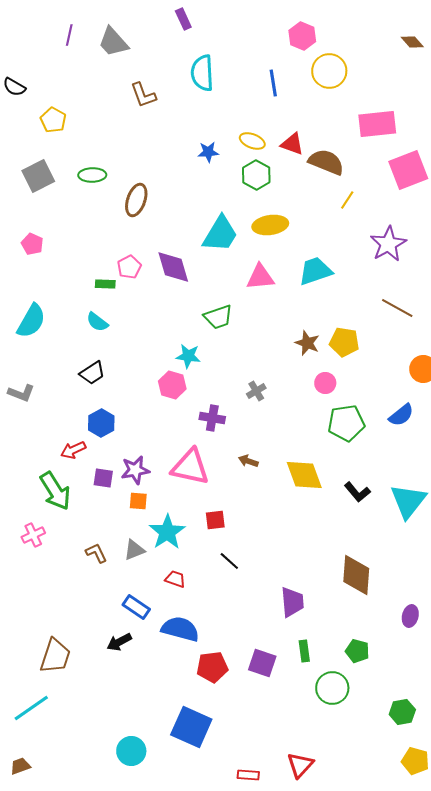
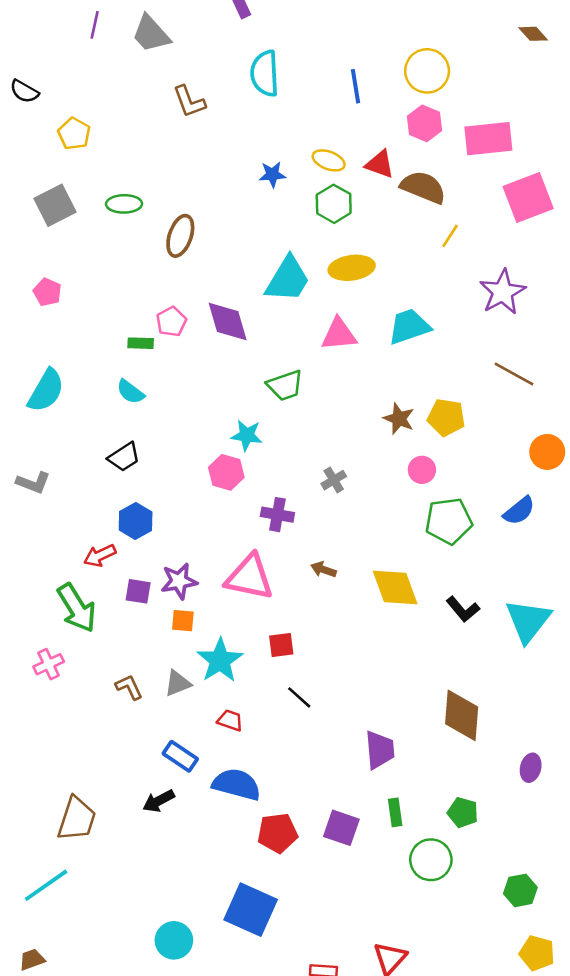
pink hexagon: (302, 36) -> (424, 123), moved

